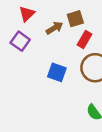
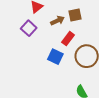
red rectangle: (84, 40) -> (68, 39), moved

